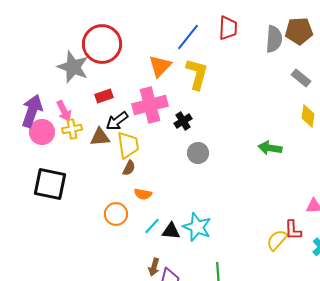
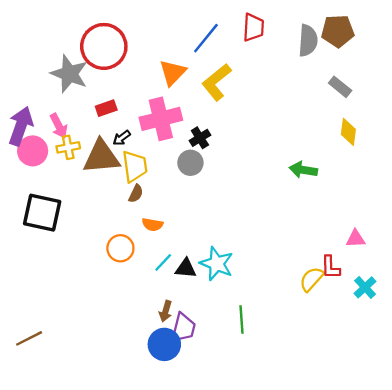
yellow L-shape: (197, 74) -> (217, 82), turned -144
black arrow: (117, 121) -> (122, 138), size x0.7
brown triangle: (100, 137) -> (101, 157), size x1.6
gray circle: (198, 153) -> (190, 163), moved

